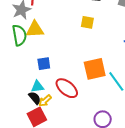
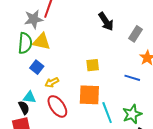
yellow square: (87, 22) -> (93, 65), moved, turned -32
blue square: (44, 64) -> (37, 67), moved, turned 32
yellow arrow: (45, 101) -> (52, 82), moved

